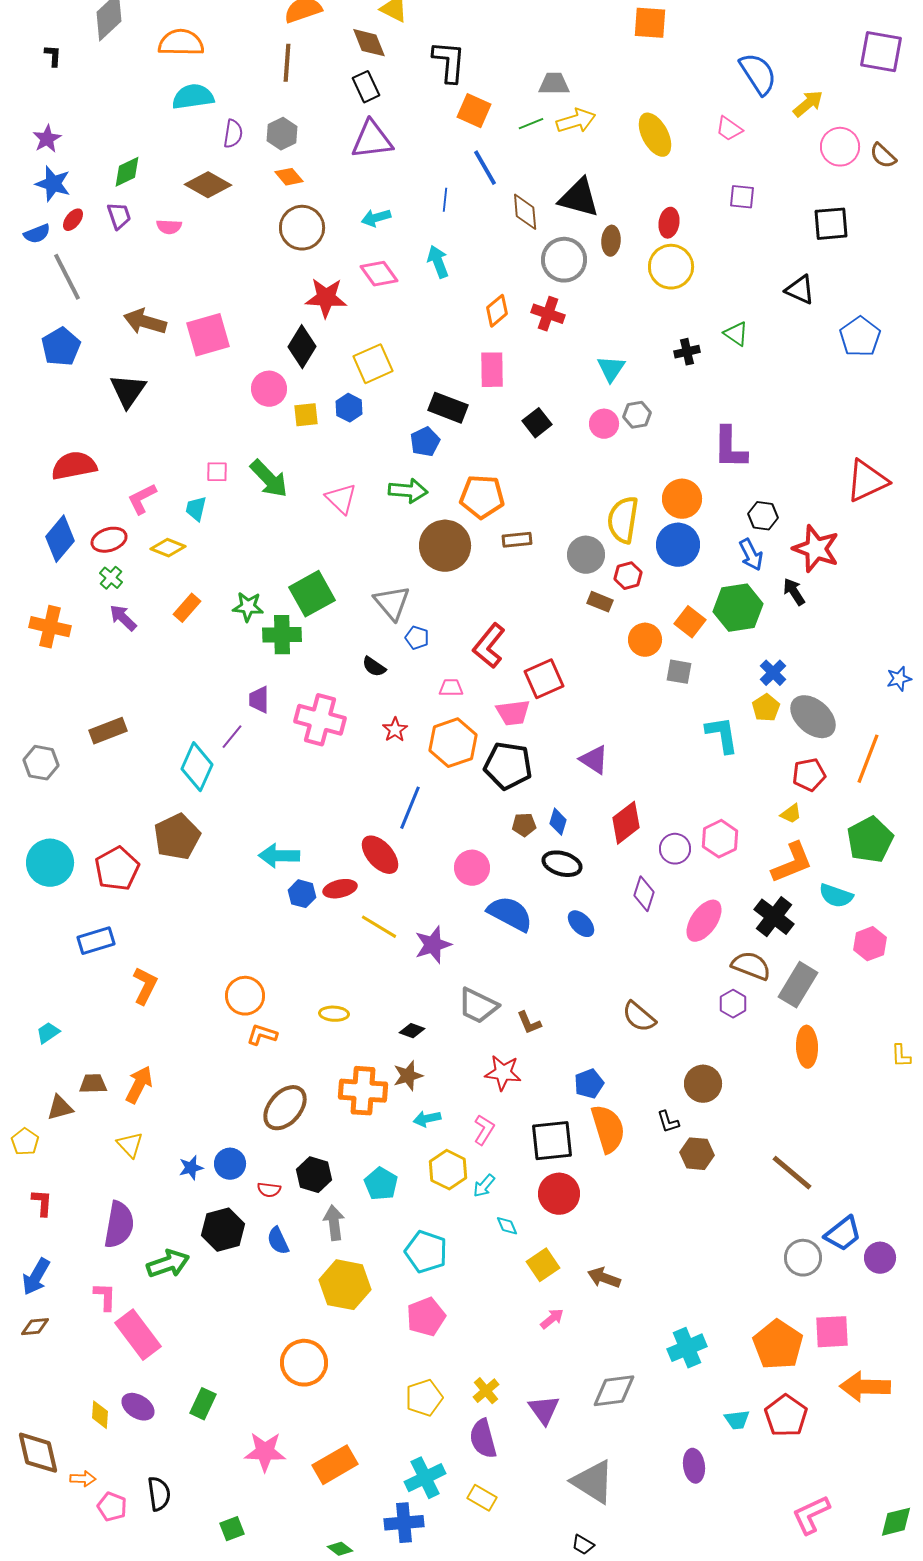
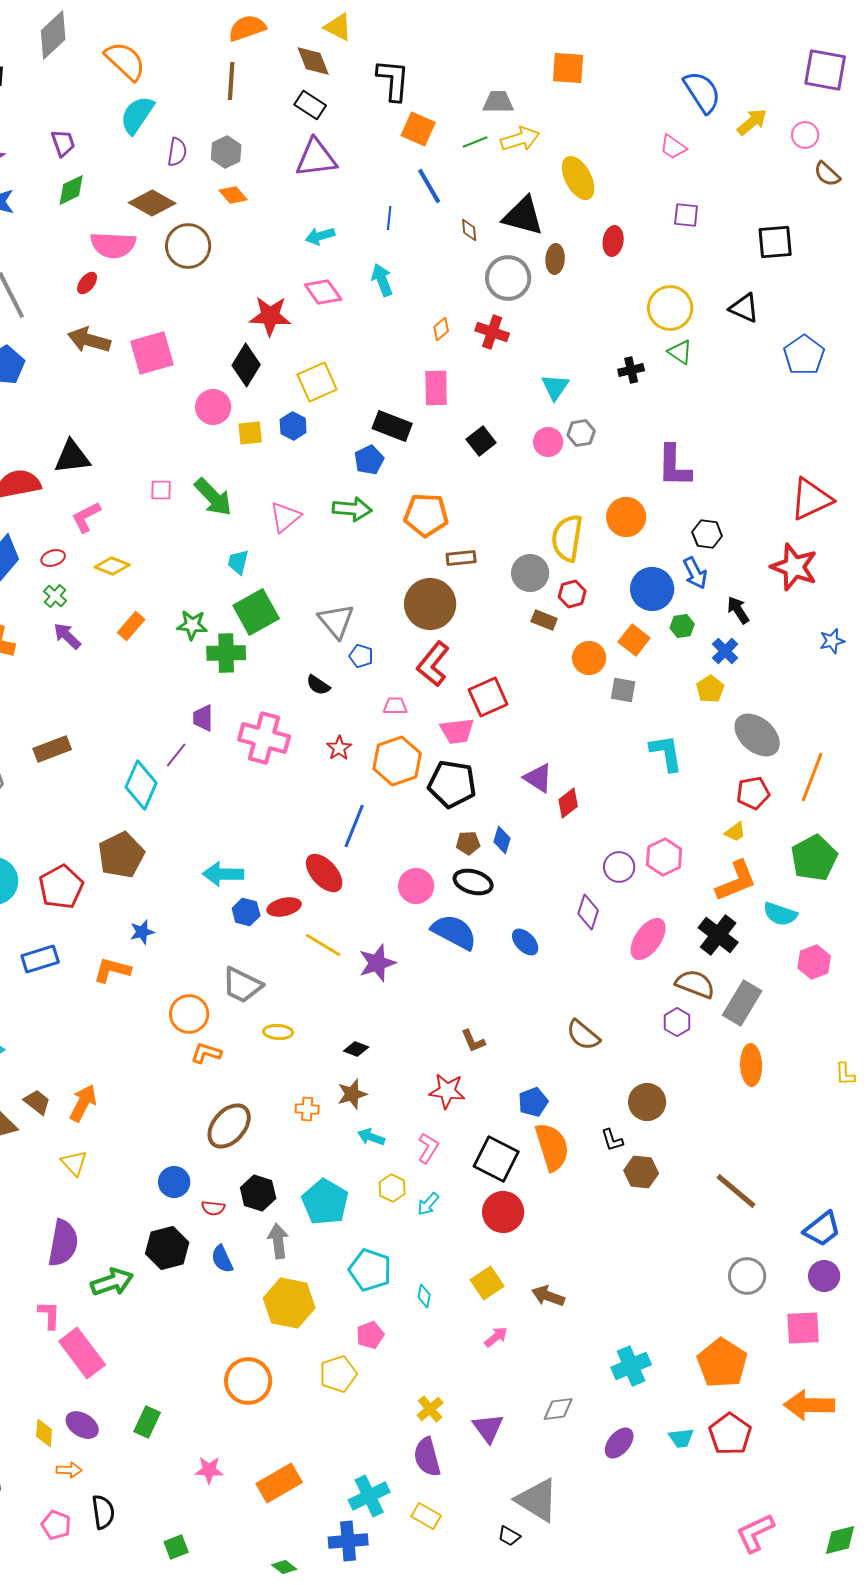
orange square: (650, 23) -> (568, 68), moved
orange semicircle: (181, 43) -> (125, 61), turned 42
black rectangle: (366, 87) -> (310, 105), turned -32
cyan semicircle: (193, 97) -> (137, 115), turned -48
yellow ellipse: (655, 135) -> (578, 178), moved
pink circle: (840, 147) -> (805, 135), moved, size x0.7
brown diamond: (525, 212) -> (469, 230), size x0.6
purple trapezoid: (119, 216) -> (63, 143), moved
red ellipse: (73, 220) -> (87, 283), moved
pink semicircle: (169, 227) -> (113, 245), size x1.8
brown circle: (302, 228) -> (188, 246), moved
yellow circle: (671, 267) -> (670, 308), moved
orange diamond: (497, 311) -> (441, 329), size x0.7
black triangle: (128, 391) -> (72, 457), moved, turned 48
pink triangle: (341, 499) -> (285, 517), turned 36
cyan trapezoid: (196, 509) -> (238, 562), moved
red ellipse: (109, 540) -> (53, 558), size x0.7
blue circle: (678, 545) -> (652, 589), moved
brown circle: (445, 546) -> (430, 604), moved
red star: (816, 549) -> (794, 567), moved
green hexagon: (738, 608) -> (682, 626), size x0.5
blue cross: (773, 673) -> (725, 651), moved
blue star: (899, 679) -> (832, 641), moved
yellow pentagon: (766, 708) -> (710, 689), moved
red diamond: (626, 823) -> (568, 803), moved, size x0.7
black ellipse: (562, 864) -> (473, 882), moved
orange L-shape: (145, 986) -> (112, 970), moved, turned -102
gray trapezoid: (478, 1006) -> (242, 985), moved
brown trapezoid: (93, 1084) -> (37, 1102), turned 40
orange cross: (363, 1091) -> (307, 1109), size x0.5
cyan arrow: (427, 1119) -> (371, 1137), turned 32
black square: (552, 1141) -> (496, 1159), turned 33
blue star: (191, 1168) -> (142, 932), moved
yellow hexagon: (448, 1170) -> (392, 1188), size x0.7
cyan pentagon: (381, 1184) -> (325, 1202), size x1.4
cyan diamond: (507, 1226) -> (424, 1296), moved, turned 35
blue trapezoid: (843, 1234) -> (822, 1229), moved
pink pentagon: (426, 1317) -> (370, 1335), size x0.7
pink square: (832, 1332) -> (803, 1328), moved
gray diamond: (614, 1391) -> (558, 1409), size x0.7
yellow pentagon: (424, 1398) -> (338, 1374), moved
pink star: (265, 1452) -> (209, 1470), size x0.7
purple ellipse: (694, 1466) -> (619, 1443), moved, turned 48
orange arrow: (83, 1479) -> (69, 1470), moved
black trapezoid: (583, 1545) -> (509, 1536), moved

